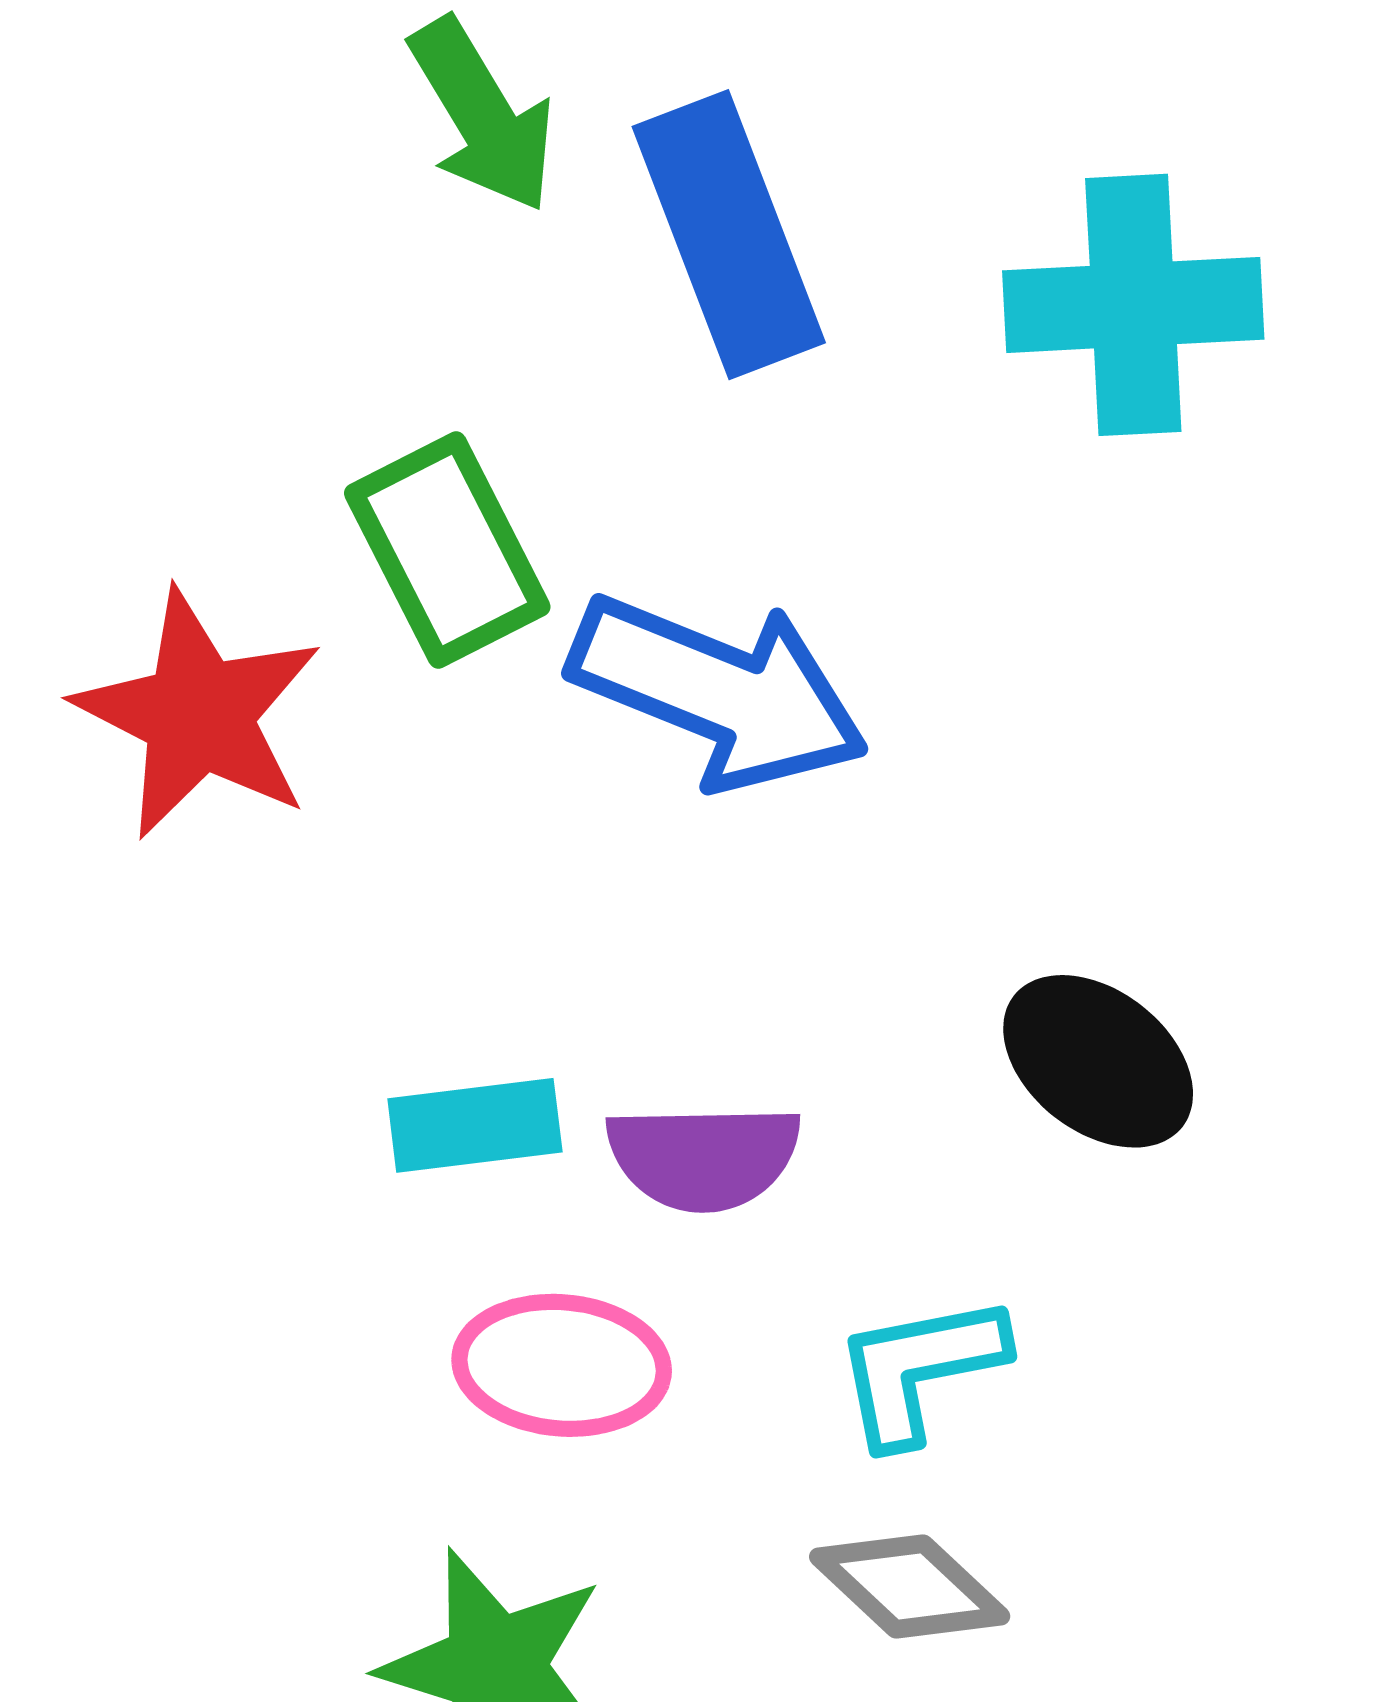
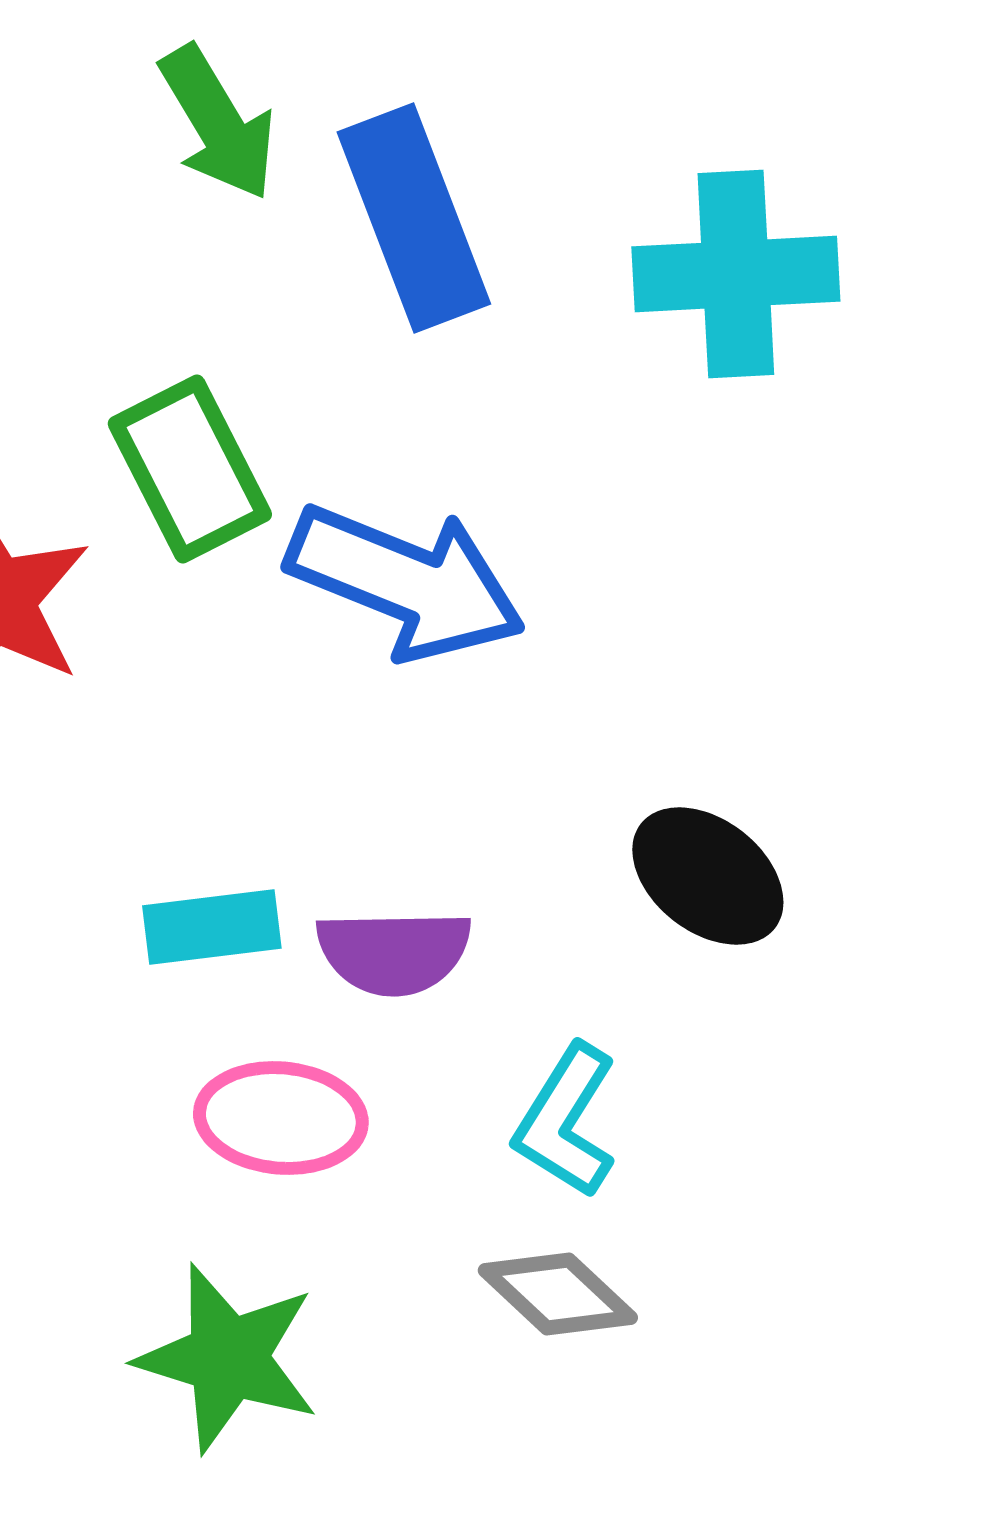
cyan L-shape: (920, 1369) -> (566, 1121), turned -47

